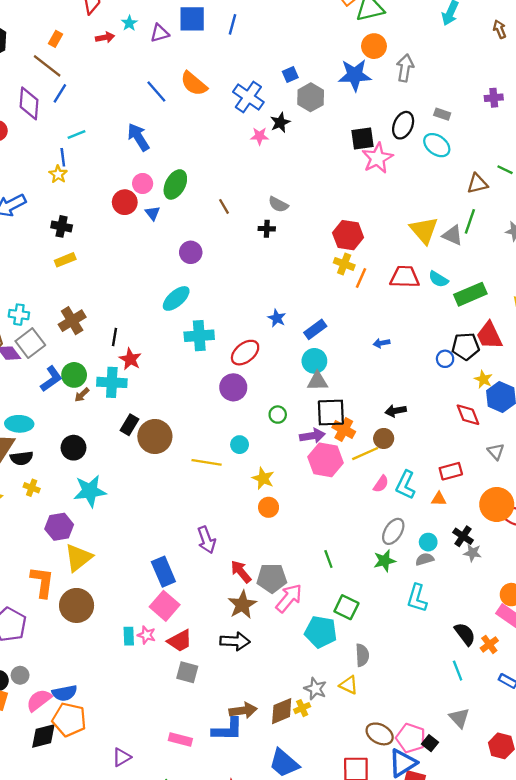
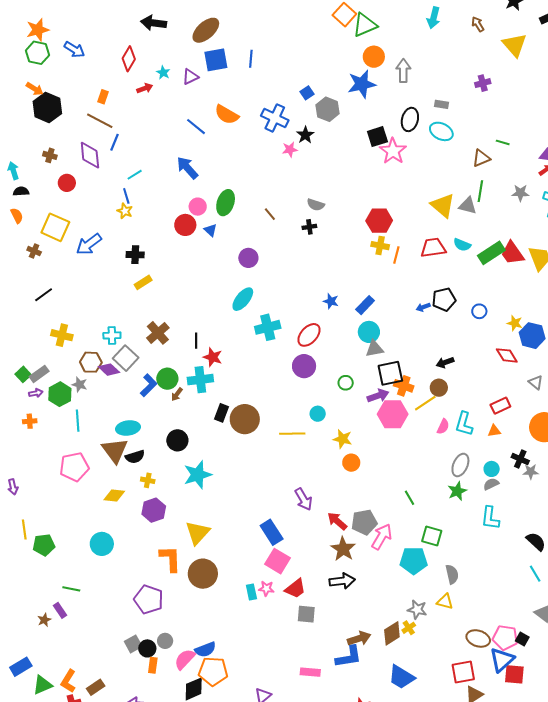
red trapezoid: (489, 336) -> (512, 253), moved
black pentagon: (466, 346) -> (444, 299), moved
purple hexagon: (59, 527) -> (154, 510), moved

